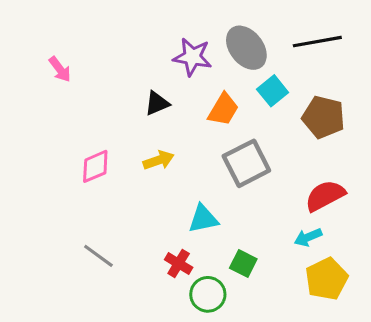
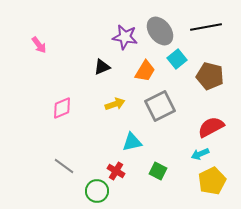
yellow arrow: (159, 160) -> (115, 104), moved
green circle: (208, 294) -> (97, 191), moved

